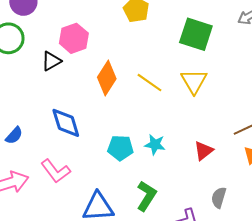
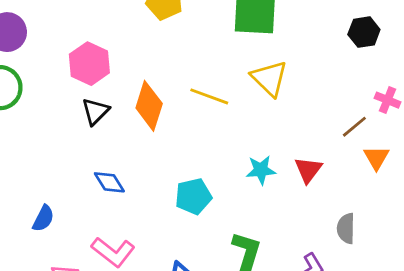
black triangle: (51, 61) -> (95, 111), moved
blue diamond: (66, 123) -> (109, 182), size x0.7
cyan star: (155, 145) -> (261, 170), moved

